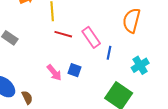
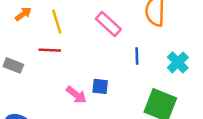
red line: (63, 34) -> (50, 50), moved
pink rectangle: (91, 37) -> (108, 24), moved

